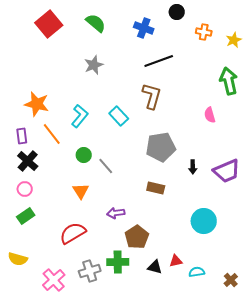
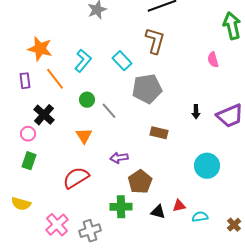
gray pentagon: (161, 147) -> (147, 89), moved
black cross: (28, 161) -> (44, 115), moved
green rectangle: (26, 216) -> (29, 161), turned -36
gray cross: (90, 271) -> (90, 231), moved

